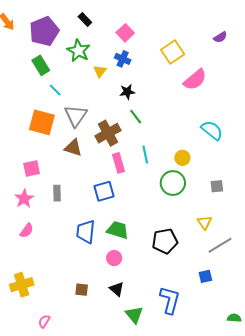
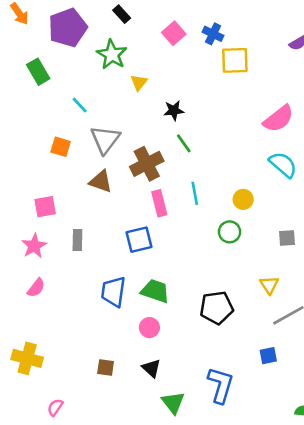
yellow square: (173, 52) -> (235, 60), turned 30
blue cross: (123, 59) -> (213, 34), moved
green rectangle: (41, 65) -> (38, 72), moved
pink semicircle: (195, 80) -> (278, 119), moved
orange square: (42, 122) -> (61, 147), size x0.6
green circle: (173, 183) -> (230, 232), size x0.7
yellow cross: (22, 285) -> (27, 358), turned 30

